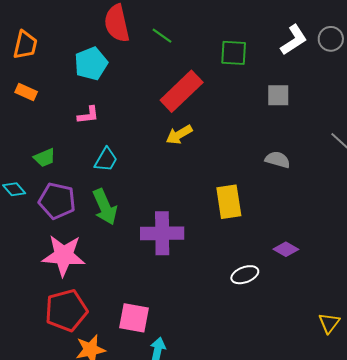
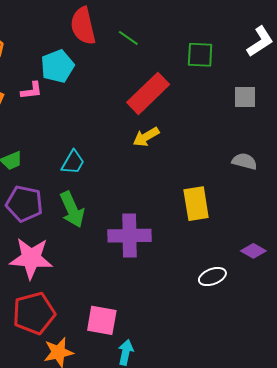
pink L-shape: (88, 115) -> (32, 91), moved

